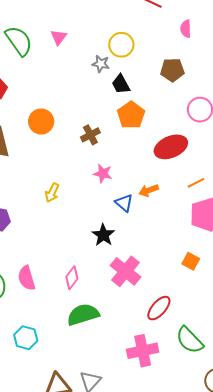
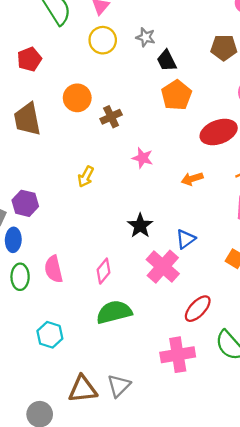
yellow circle: (121, 45) -> (103, 40), moved
brown cross: (90, 135) -> (111, 117), moved
blue triangle: (124, 203) -> (186, 239), moved, turned 42

